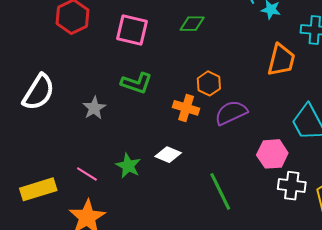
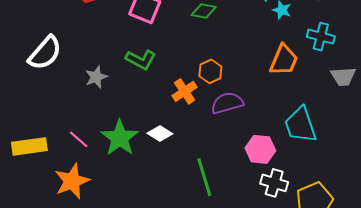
orange cross: (186, 108) -> (185, 91), turned 30
green star: (128, 166) -> (120, 138), size x1.5

